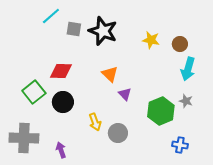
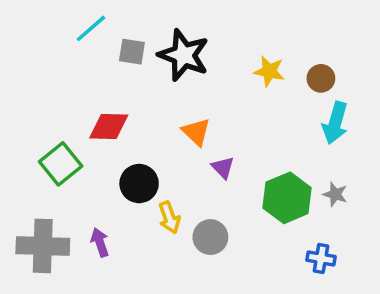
gray star: (186, 101) -> (335, 194), moved
black circle: (63, 102) -> (139, 184), moved
purple arrow: (61, 150) -> (100, 242), moved

